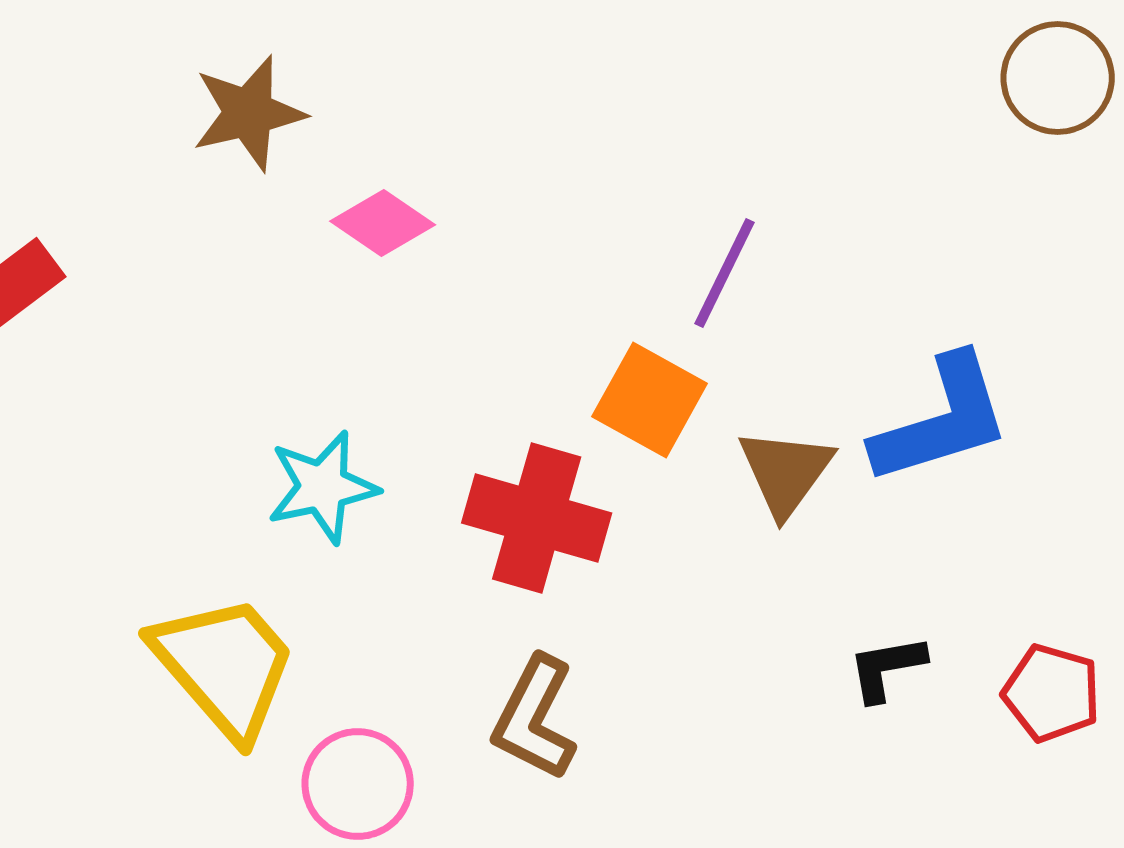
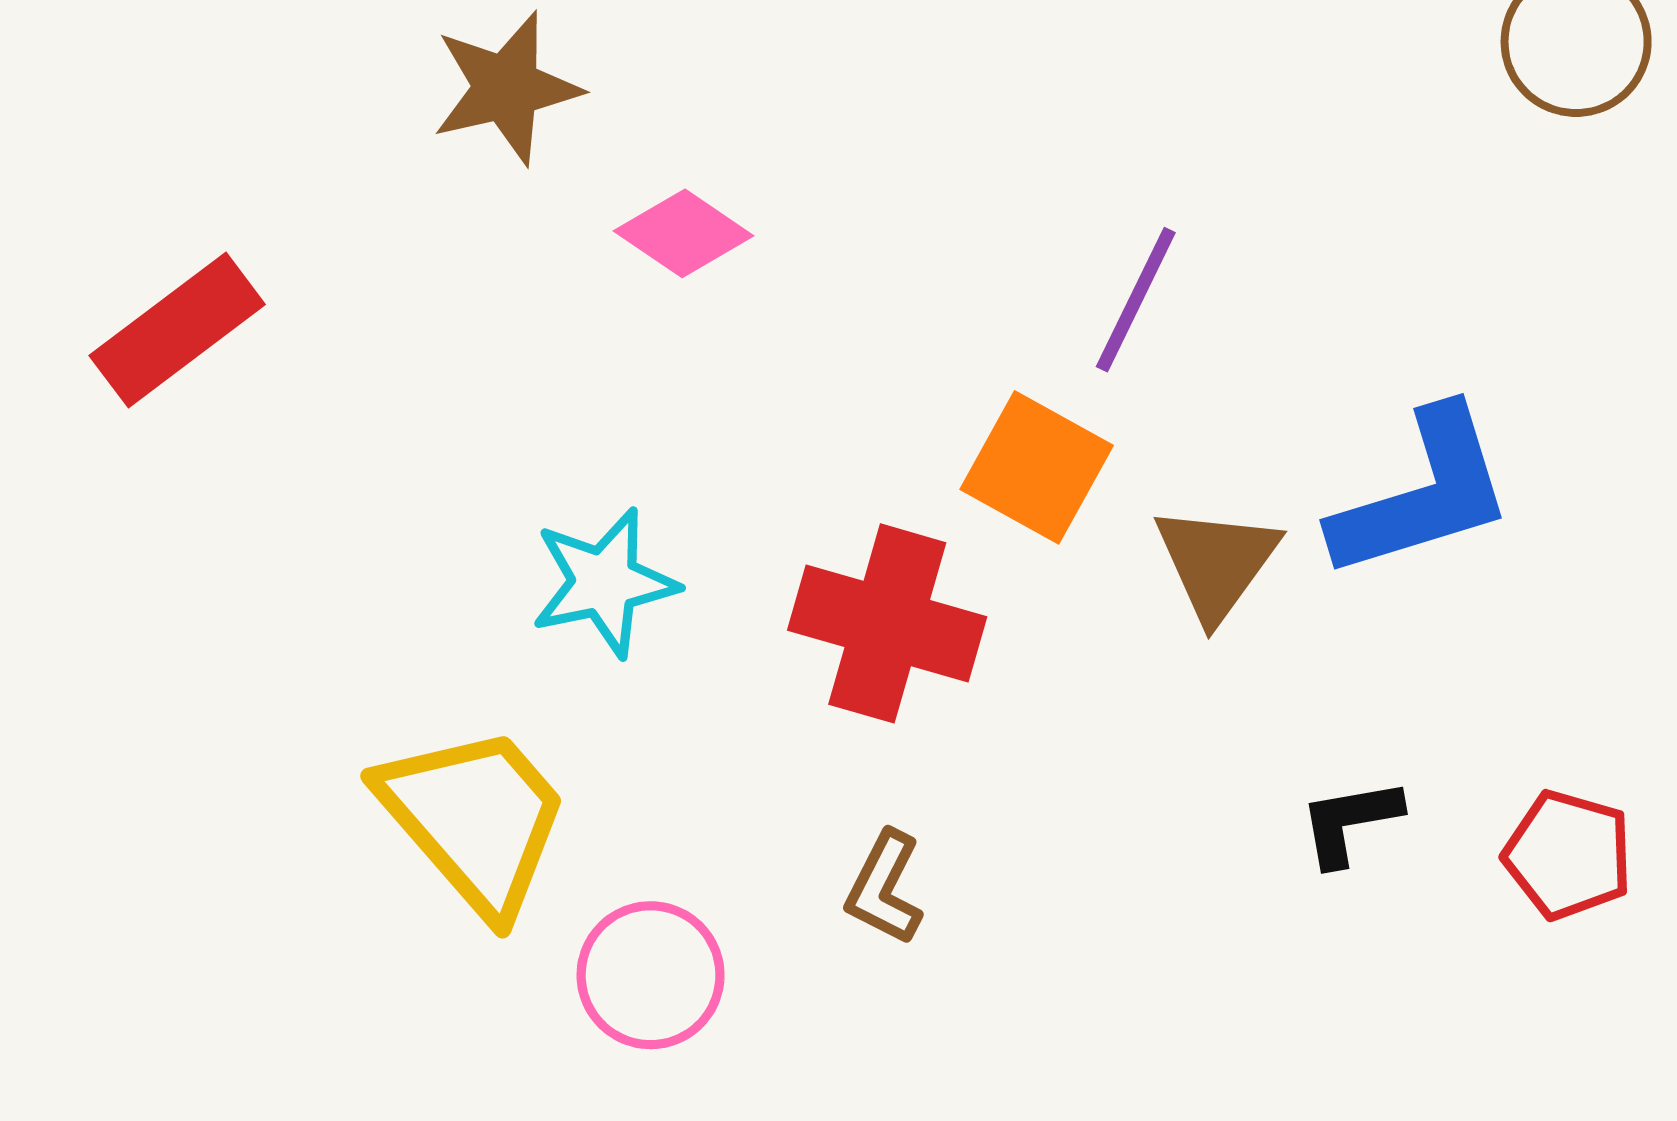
brown L-shape: (535, 718) -> (885, 888), size x0.7

